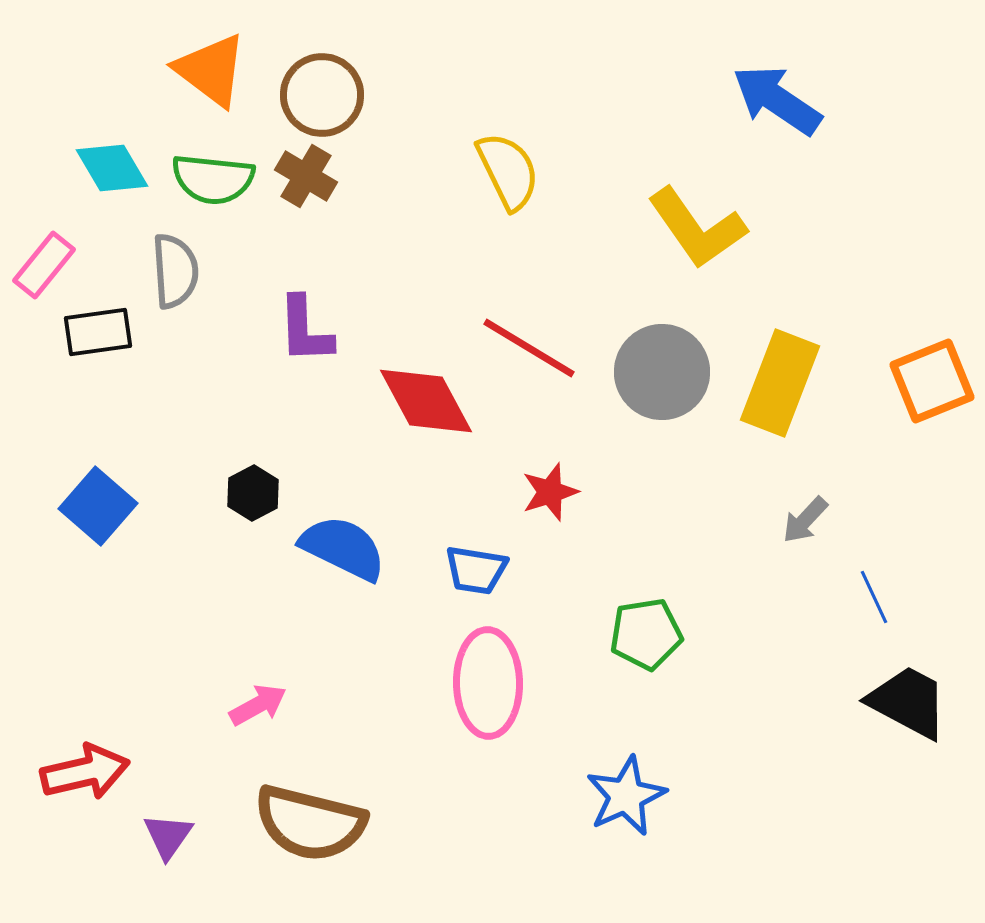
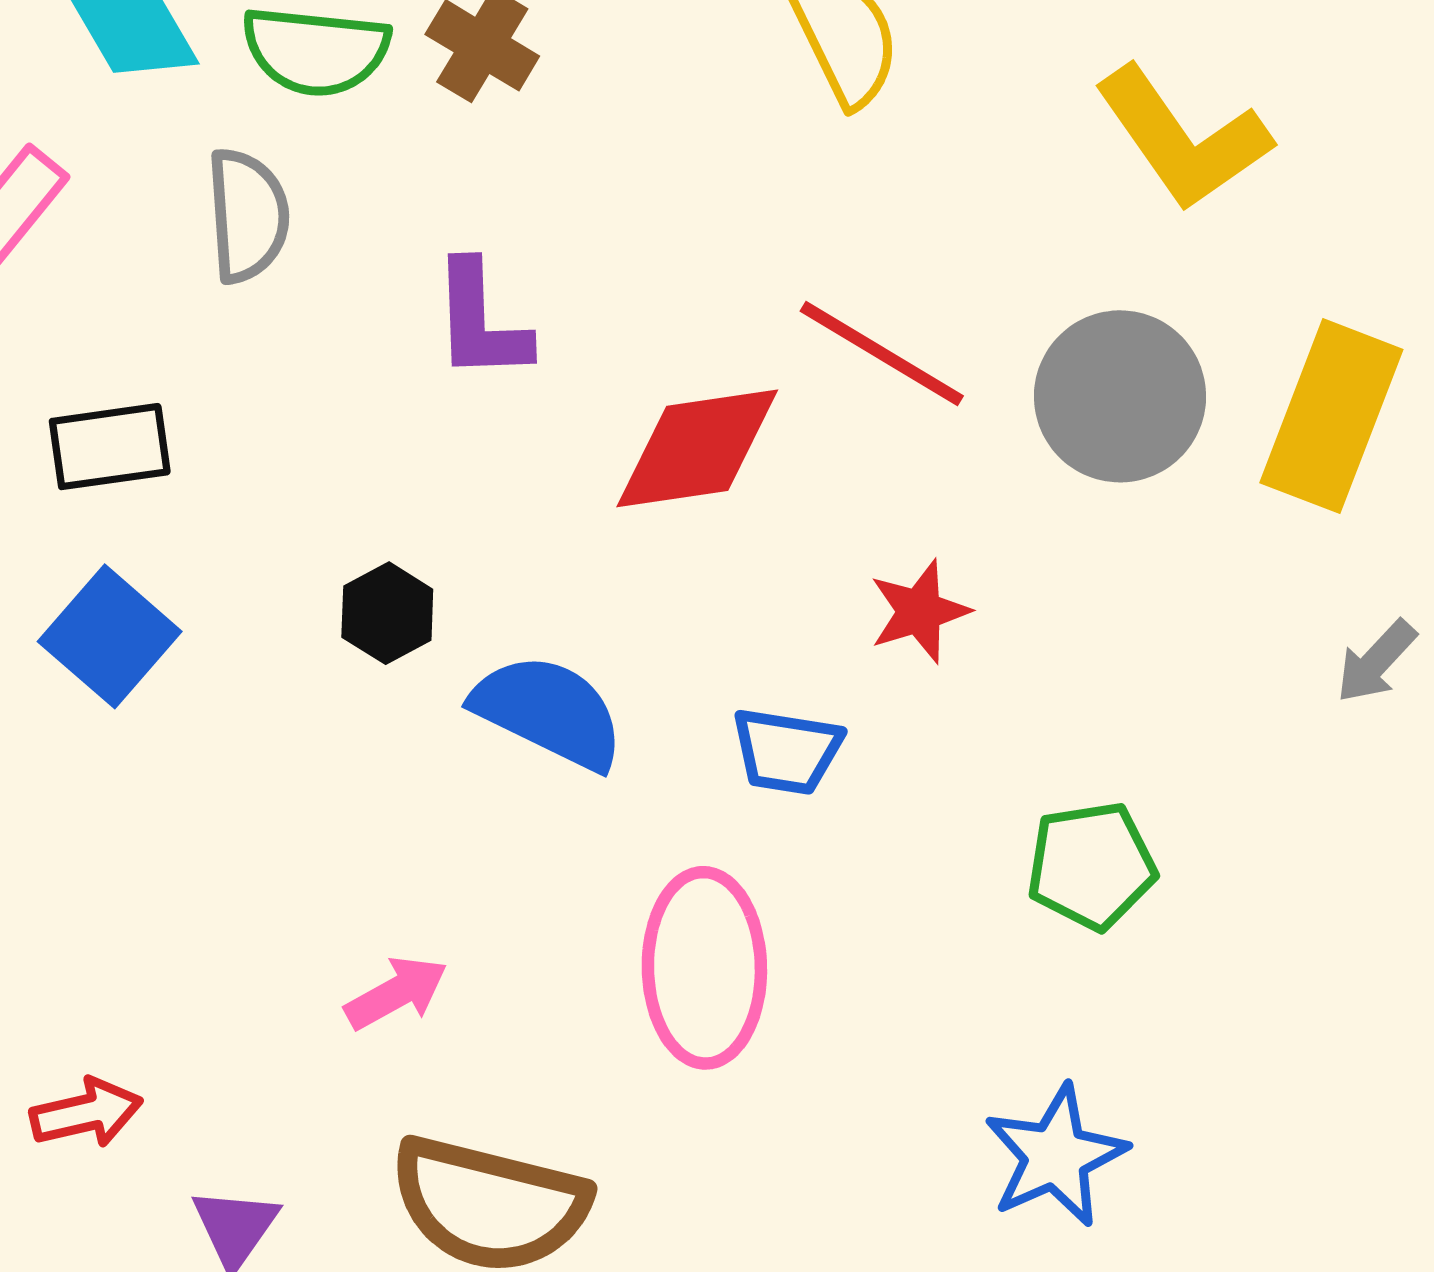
black rectangle: (98, 332) -> (110, 447), moved
red diamond: (426, 401) -> (697, 448), turned -70
pink ellipse: (488, 683) -> (704, 968), moved
red arrow: (85, 772) -> (86, 1113), size x0.7

